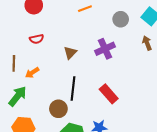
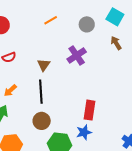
black line: (73, 88) -> (41, 92), moved
red rectangle: (109, 94) -> (89, 110), moved, turned 60

